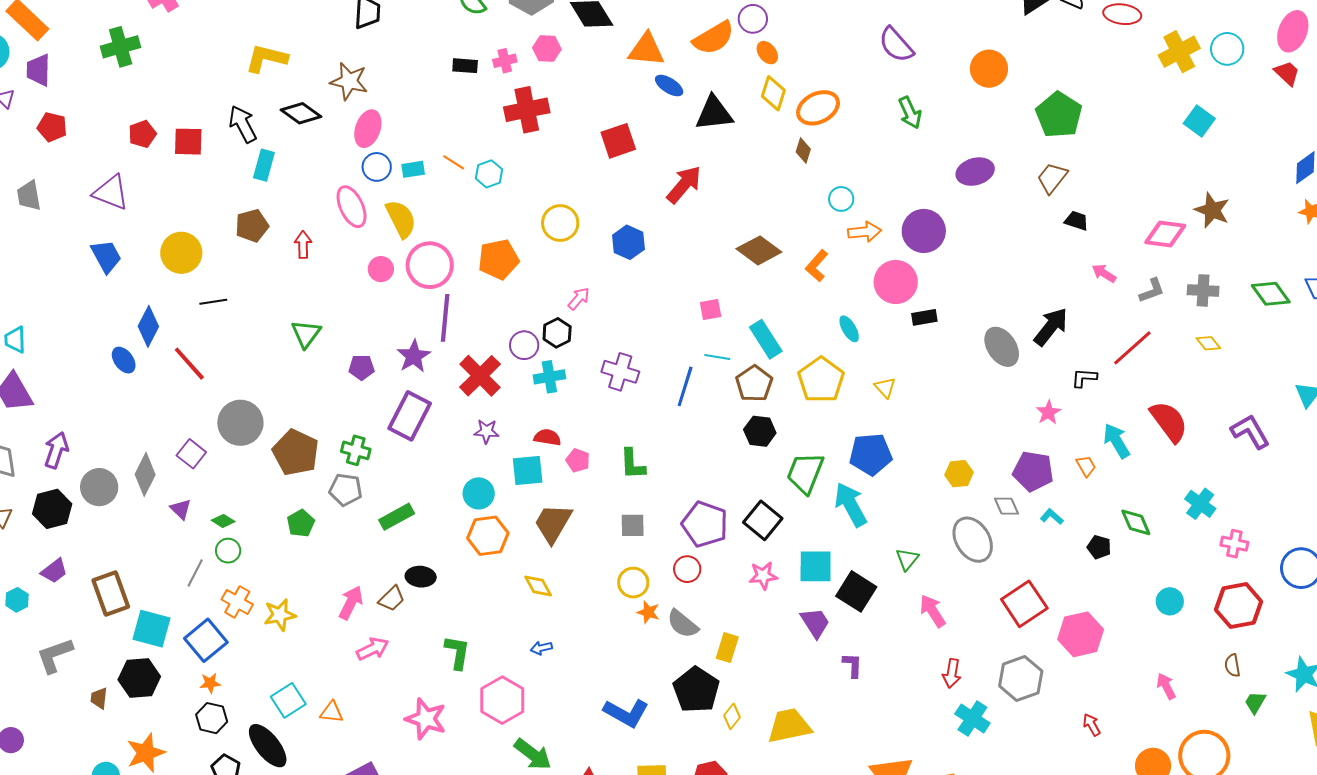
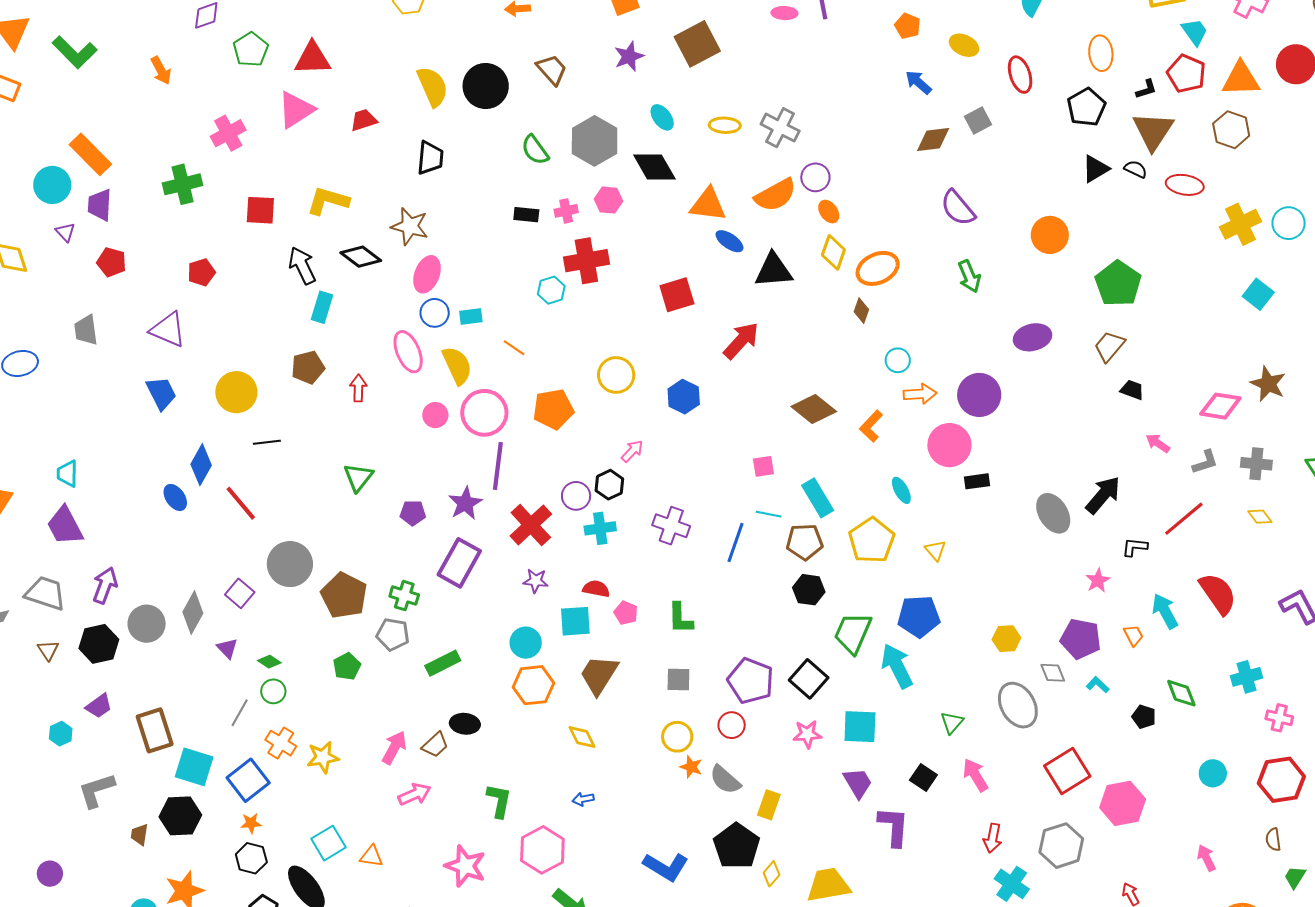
red square: (188, 142) -> (260, 210), moved
orange line: (454, 162) -> (514, 348), moved
cyan hexagon: (489, 174) -> (551, 290), moved
brown pentagon: (754, 384) -> (805, 542), turned 30
cyan cross: (1200, 504) -> (1246, 677), turned 36
black square: (856, 591) -> (923, 778), moved, size x0.7
purple L-shape: (853, 665) -> (894, 827), size x1.6

